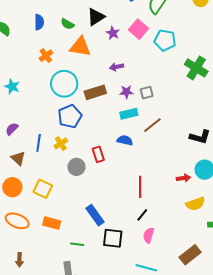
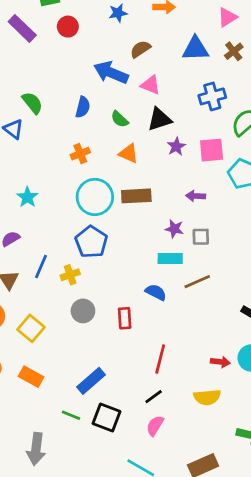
pink square: (139, 29) -> (212, 150), turned 30
orange triangle: (80, 47) -> (128, 154), size x0.7
purple arrow: (117, 67) -> (195, 196), moved
cyan star: (12, 87) -> (27, 197), moved
brown rectangle: (95, 92) -> (136, 196), moved
blue pentagon: (70, 116) -> (91, 242), turned -30
red rectangle: (98, 154) -> (125, 318), moved
yellow semicircle: (195, 204) -> (207, 397), moved
blue rectangle: (95, 215) -> (91, 381), turned 70
green line: (77, 244) -> (71, 415), moved

